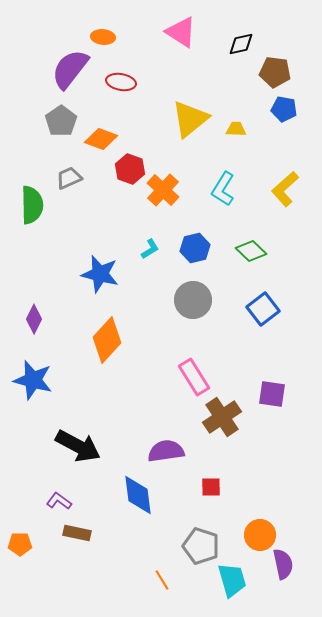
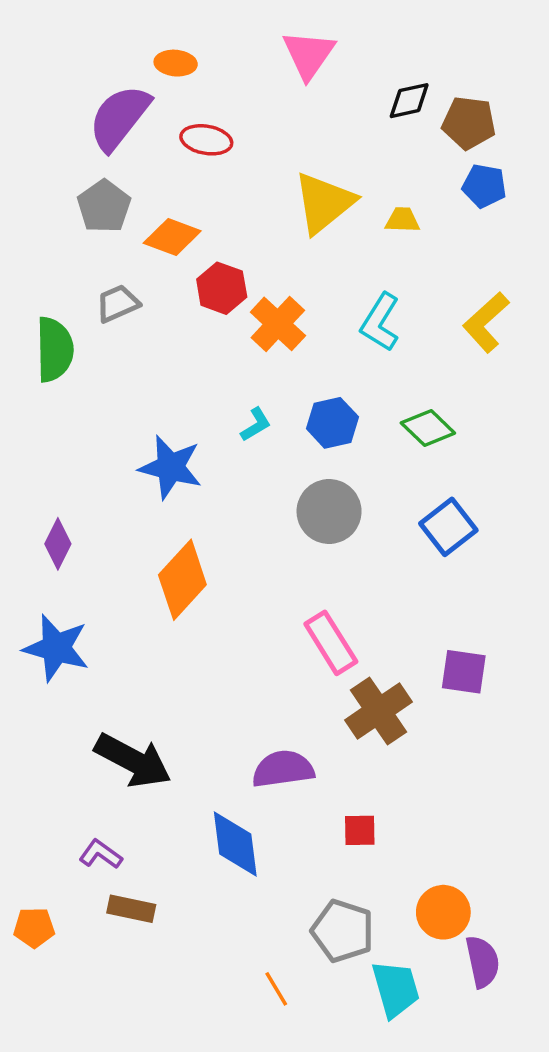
pink triangle: (181, 32) -> (309, 55), turned 32
black diamond: (241, 44) -> (409, 101), moved

